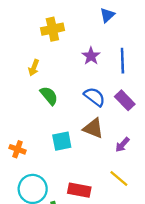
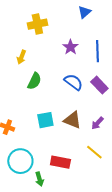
green semicircle: (49, 96) -> (34, 81), turned 66
brown triangle: (93, 128) -> (72, 120), moved

